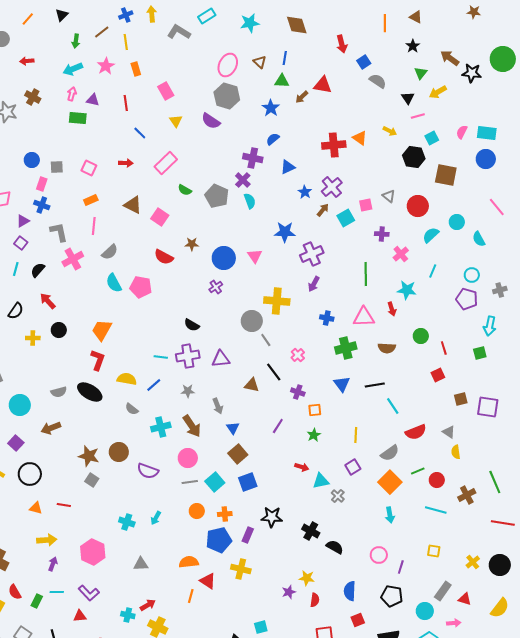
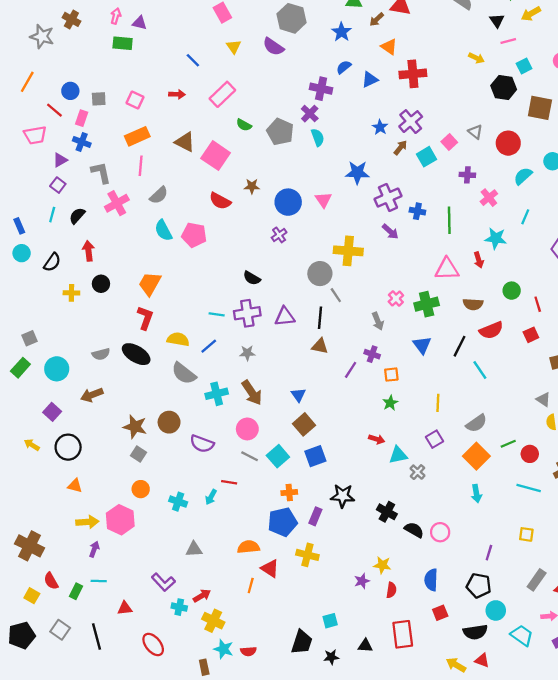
red line: (126, 103) -> (54, 110), moved, turned -42
orange triangle: (360, 138) -> (389, 47), moved
blue triangle: (288, 167) -> (370, 80), moved
orange rectangle: (91, 200) -> (137, 136), size x1.5
pink square: (366, 205) -> (449, 142), turned -32
pink square: (160, 217) -> (216, 156), size x1.4
purple arrow: (314, 284) -> (390, 232), turned -77
red arrow: (48, 301) -> (88, 251), turned 36
blue cross: (327, 318) -> (417, 211), moved
pink cross: (298, 355) -> (396, 299), moved
black line: (274, 372) -> (320, 318), moved, turned 42
black line: (375, 385) -> (459, 346), turned -54
gray arrow: (218, 406) -> (378, 321), moved
gray semicircle: (132, 409) -> (184, 373), size x1.6
purple line: (278, 426) -> (351, 370), moved
red semicircle: (416, 432) -> (491, 330), moved
gray line: (190, 482) -> (250, 456), turned 35
red line: (64, 505) -> (229, 482), moved
orange circle: (197, 511) -> (141, 489), moved
pink hexagon: (93, 552) -> (120, 520), moved
pink circle: (379, 555) -> (440, 532), moved
purple L-shape: (89, 593) -> (163, 582), moved
cyan circle: (425, 611) -> (496, 610), moved

